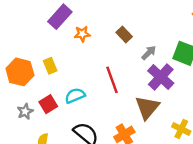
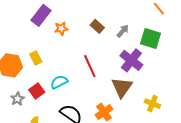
gray arrow: (149, 53) -> (123, 31), moved

